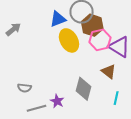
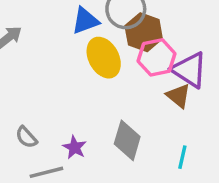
brown triangle: (109, 71) -> (178, 96), moved
gray semicircle: (24, 88) -> (26, 137), turned 40
purple star: (57, 101) -> (75, 147), moved

